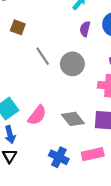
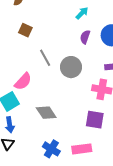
pink semicircle: (37, 115) -> (23, 81), moved
gray diamond: (73, 119) -> (46, 113), moved

